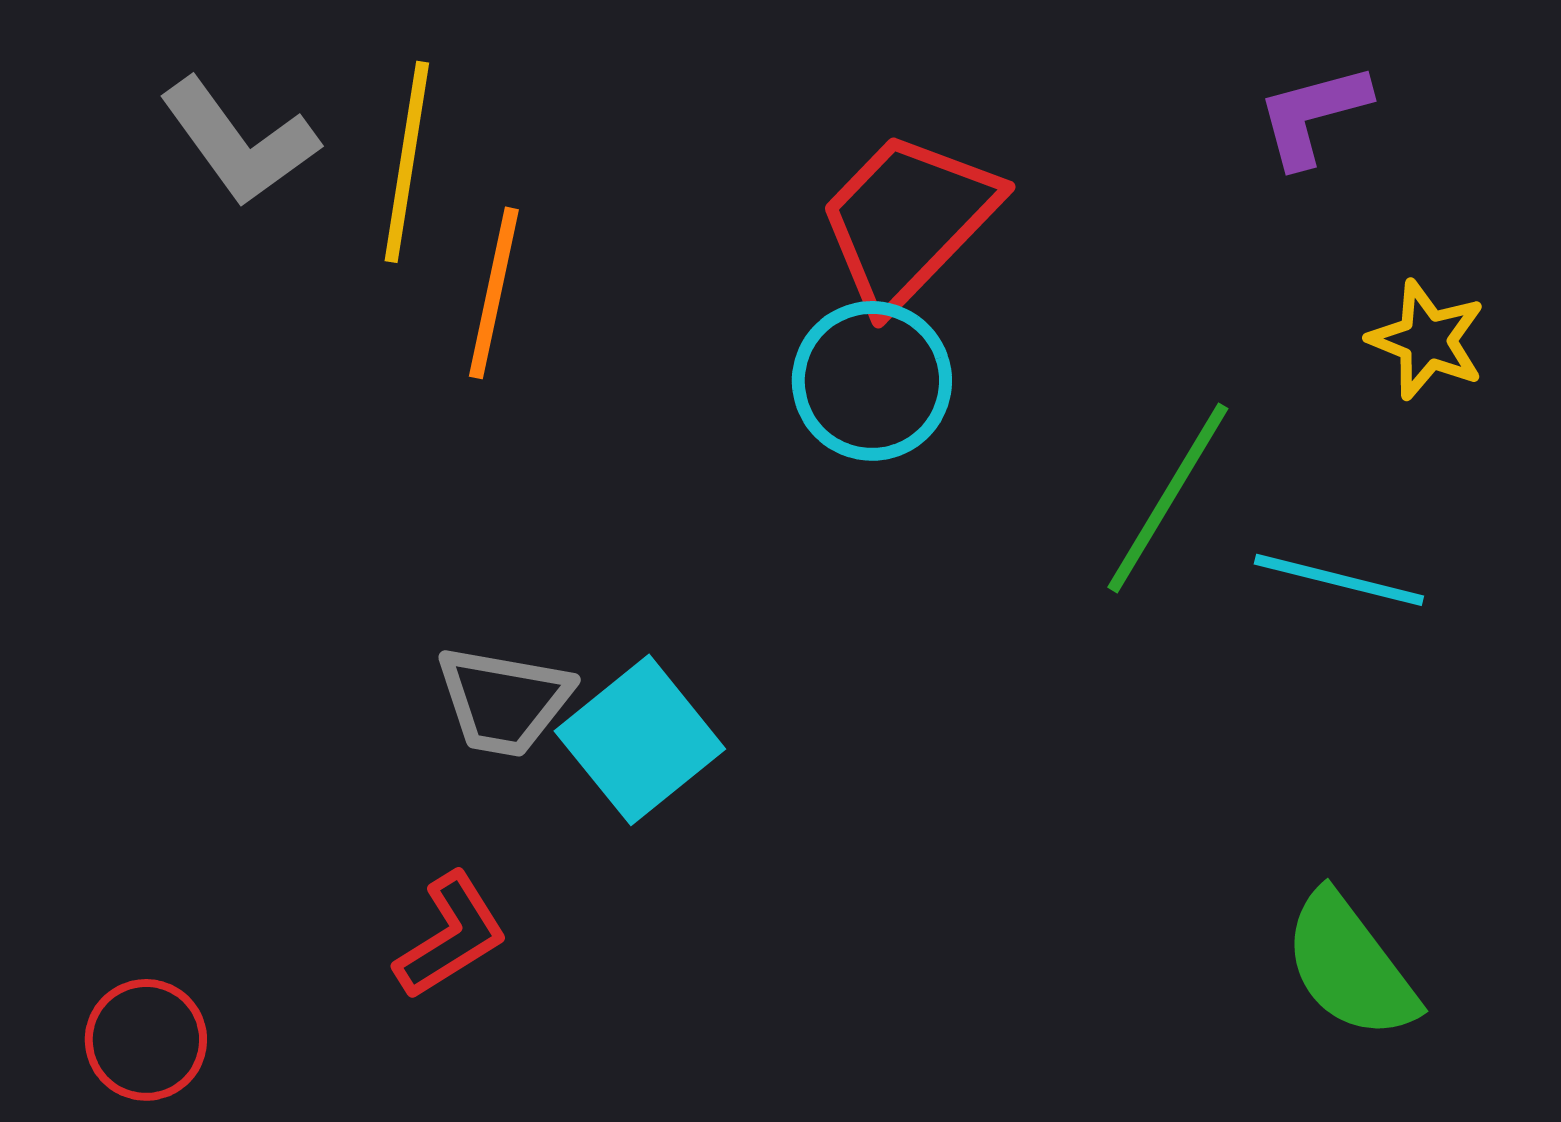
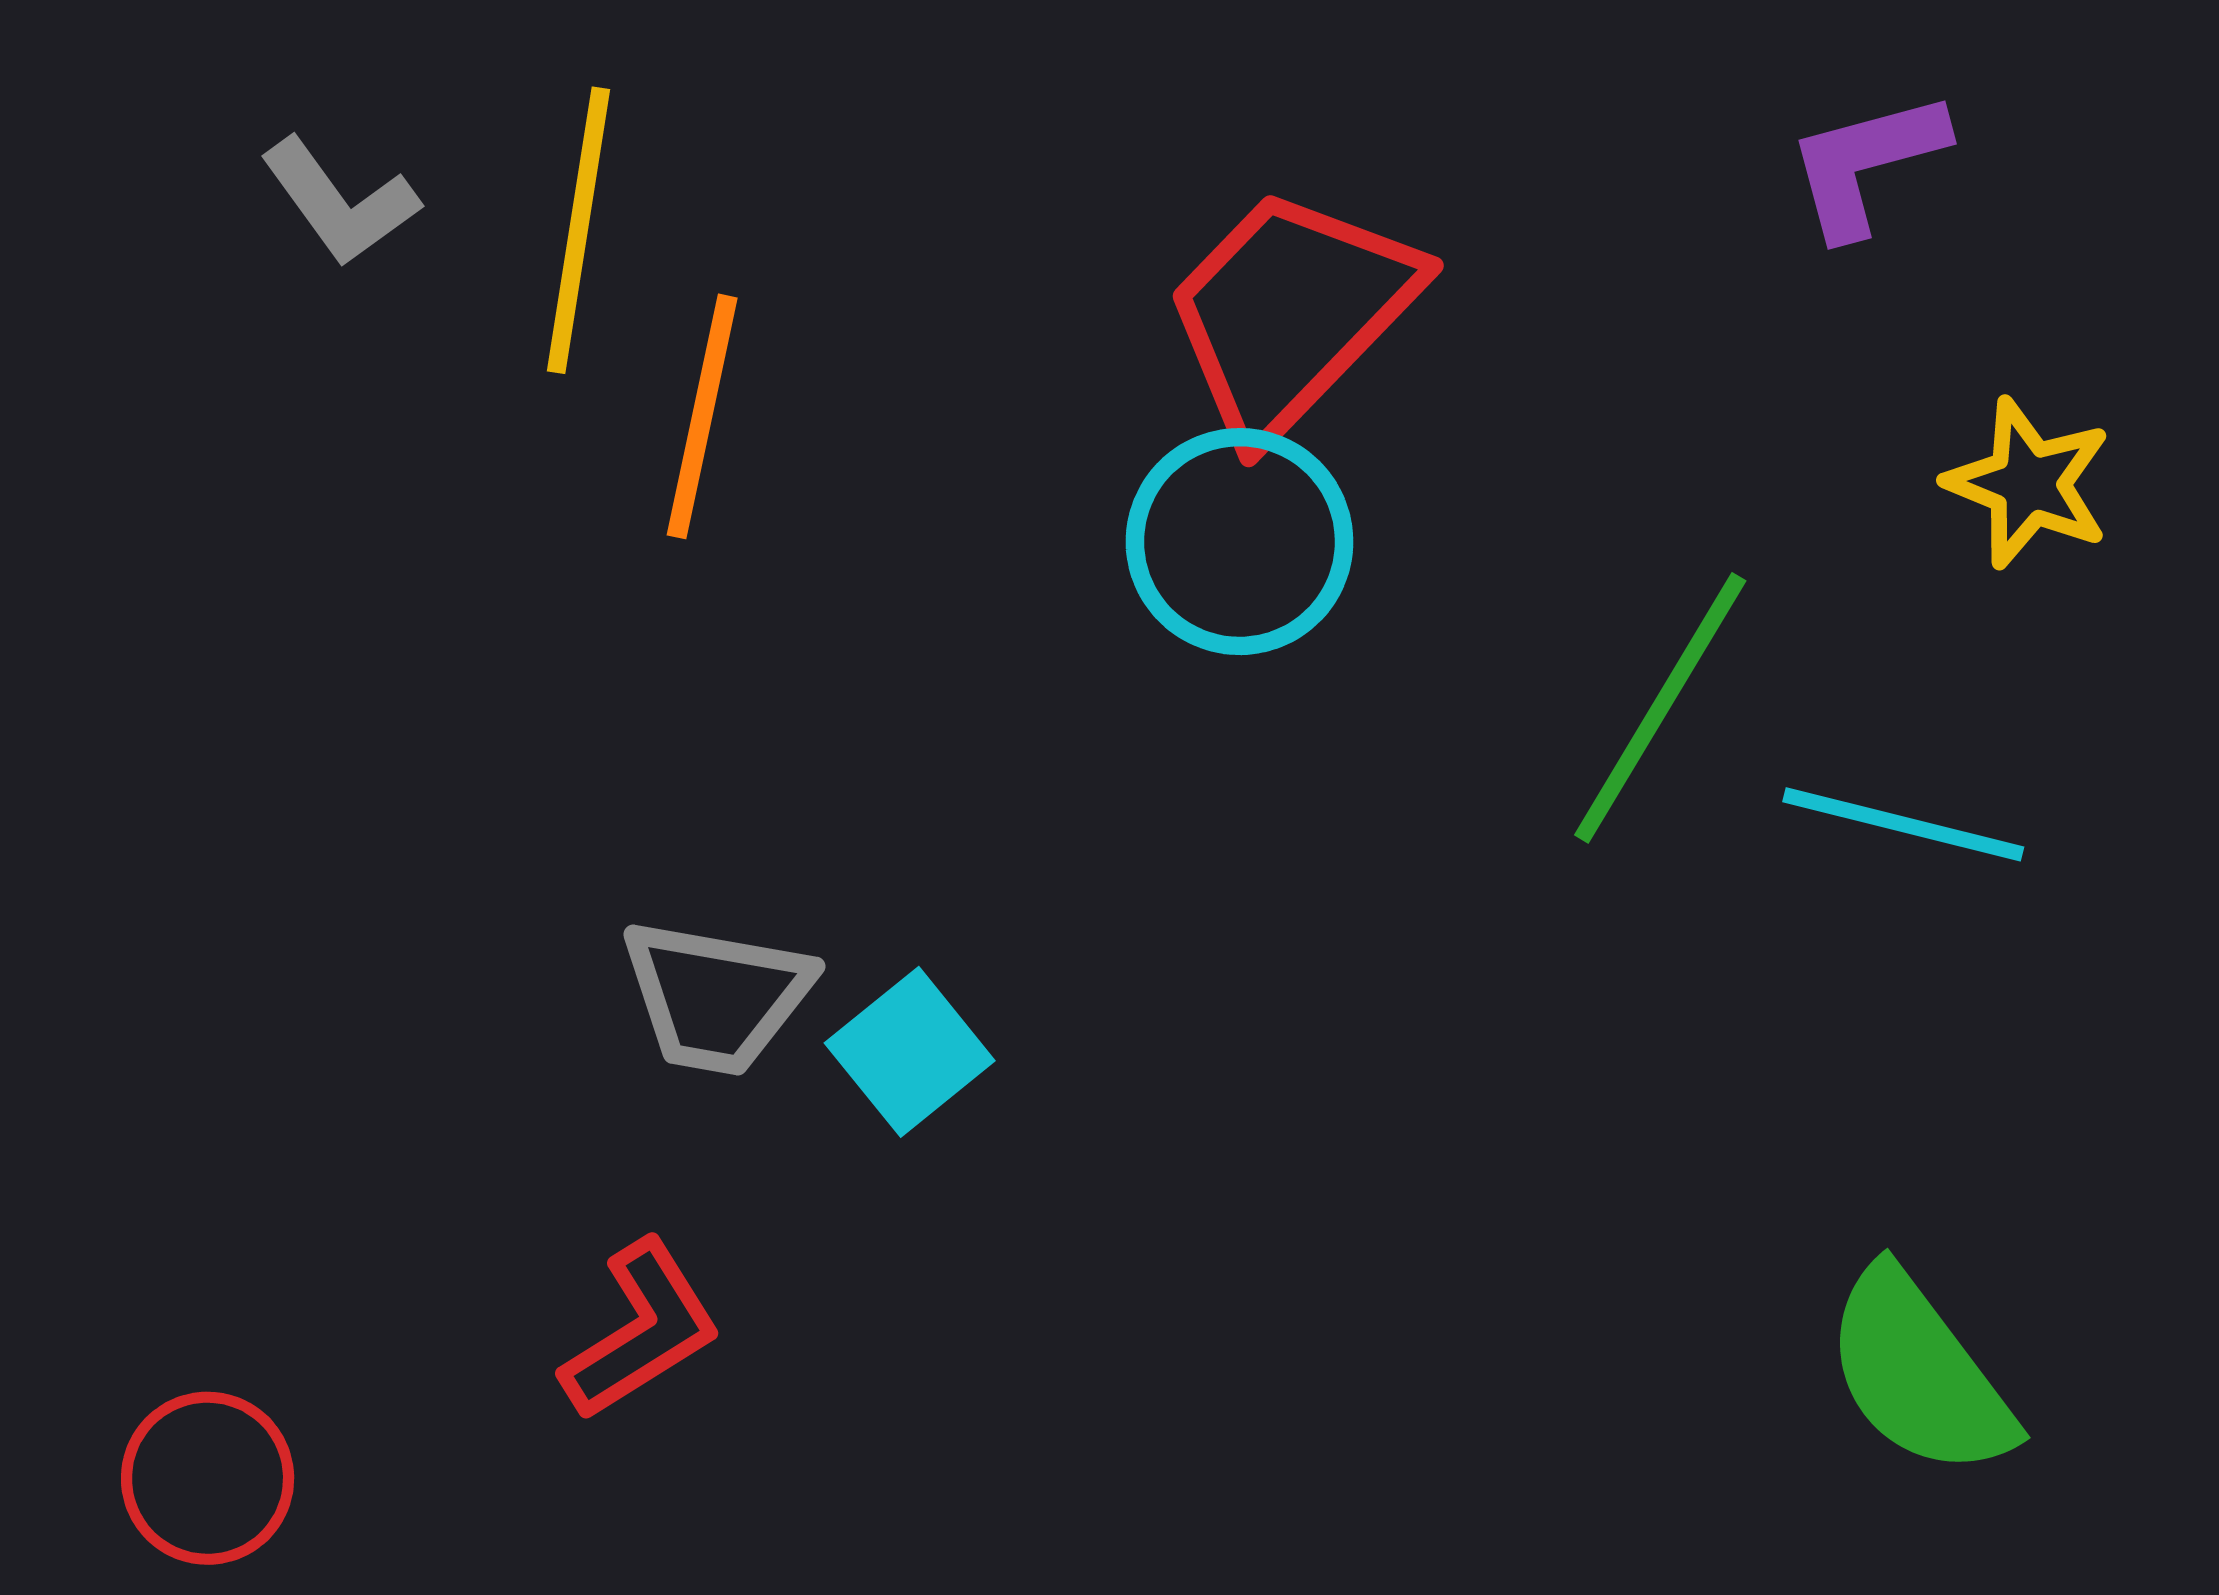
gray L-shape: (239, 142) -> (340, 202), size x0.7
cyan square: (640, 740) -> (910, 1052), size x0.7

